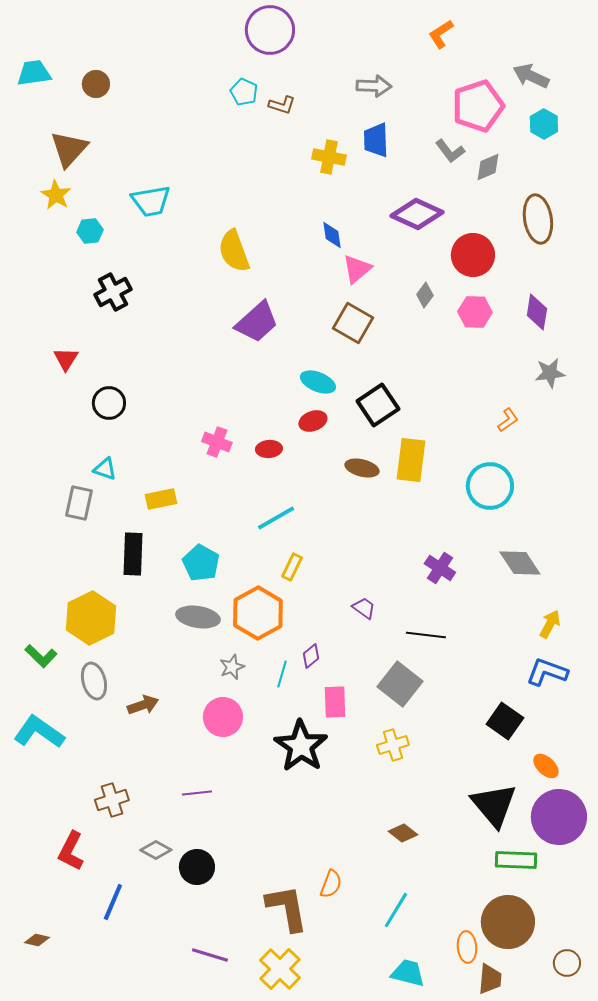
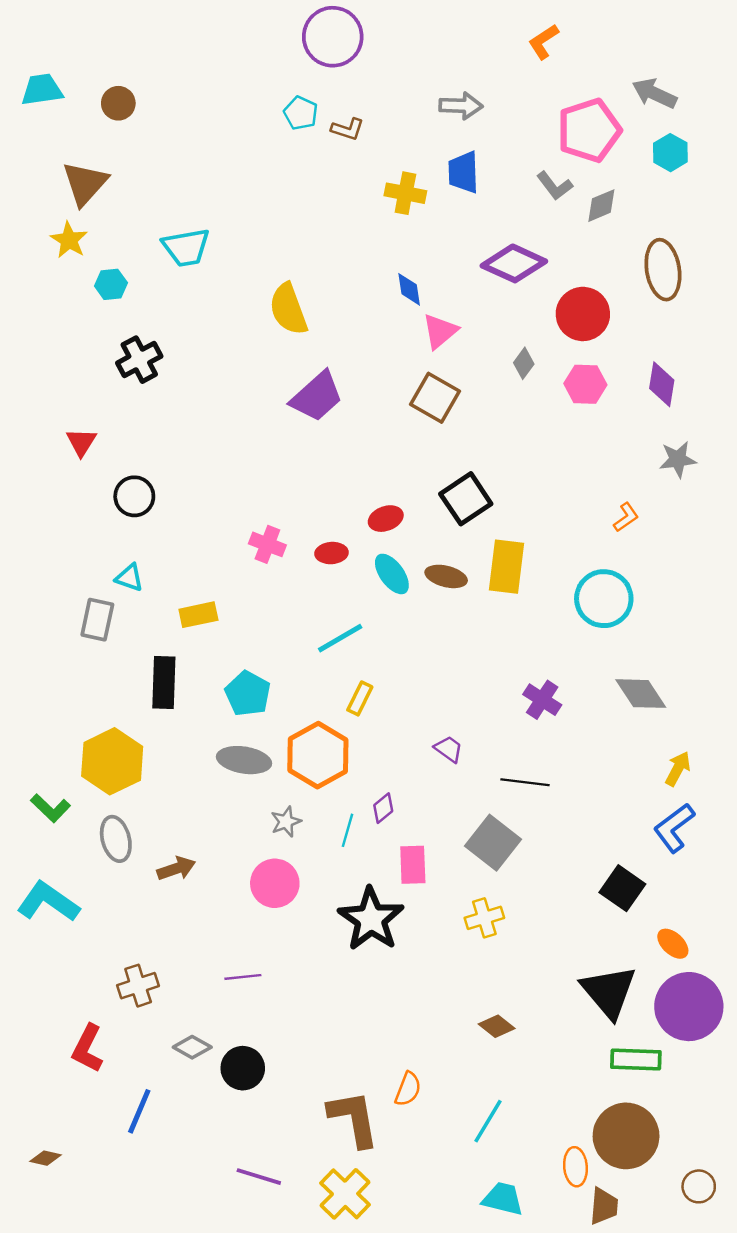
cyan ellipse: (318, 382) -> (392, 574), moved, turned 32
blue L-shape: (547, 672) -> (674, 828), turned -57

